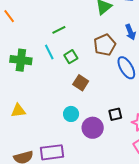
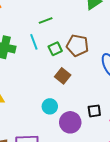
brown pentagon: (105, 45) -> (77, 45), moved, turned 30

